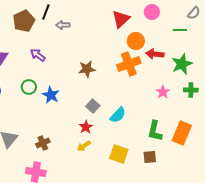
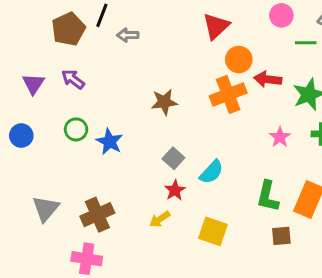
pink circle: (152, 12) -> (281, 15), moved
purple arrow: (38, 55) -> (73, 79), moved
red star: (86, 127) -> (175, 190), moved
brown cross: (43, 143) -> (97, 215), size x1.5
brown square: (150, 157) -> (281, 236), moved

